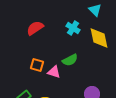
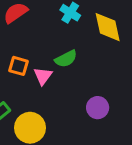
pink triangle: (54, 72) -> (43, 76), turned 48

